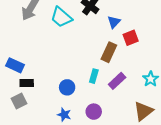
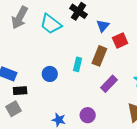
cyan rectangle: (94, 76) -> (78, 64), moved
blue circle: (67, 87) -> (50, 74), moved

